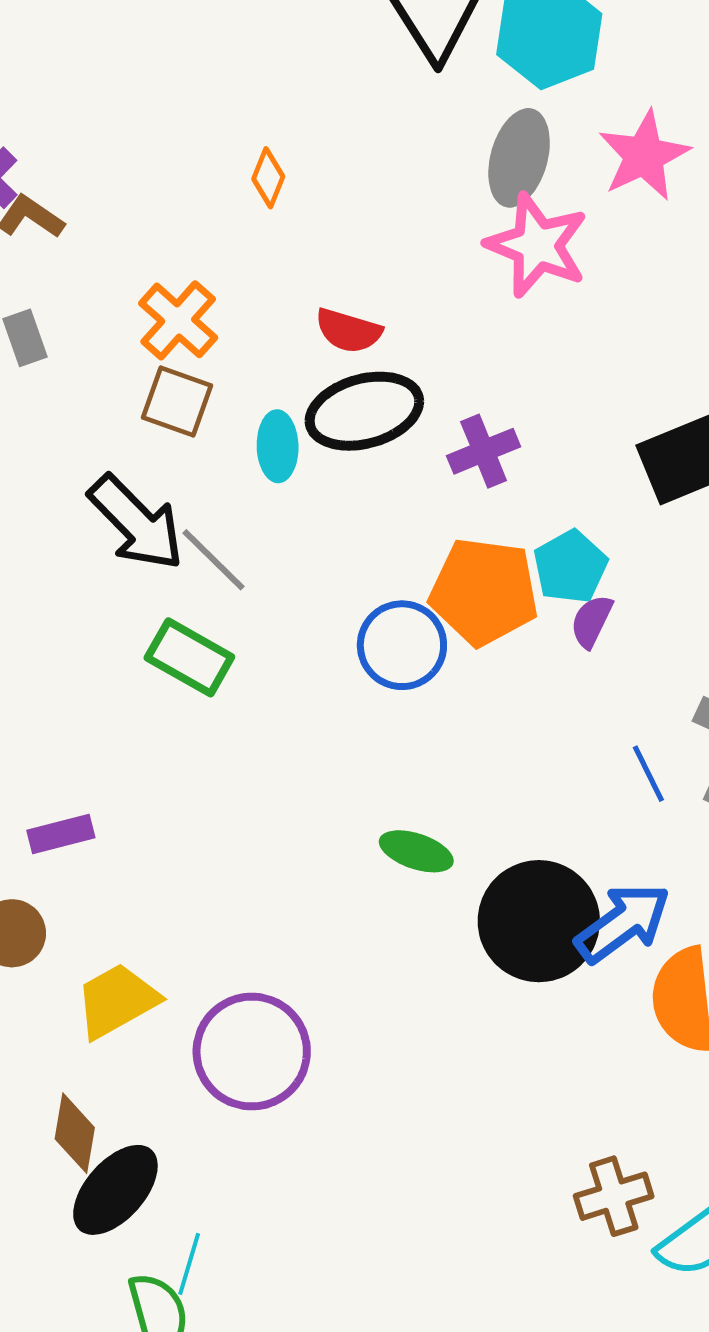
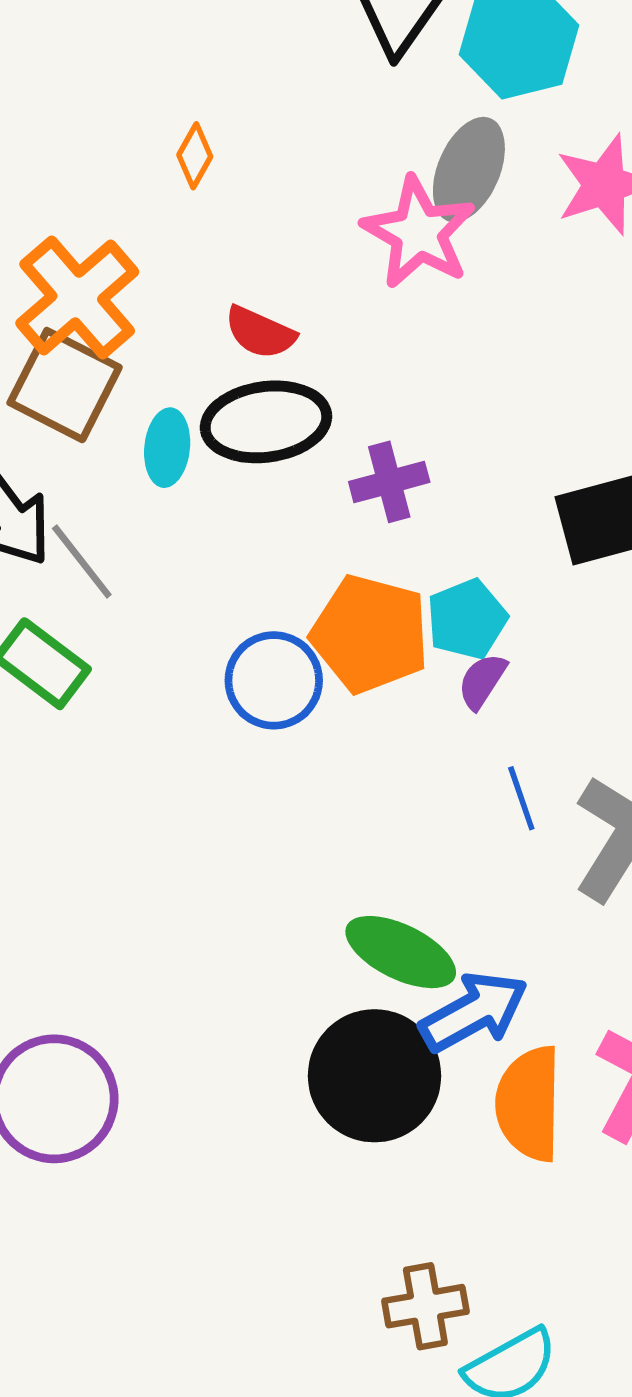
pink star: (537, 245) -> (419, 233), moved
orange cross: (178, 320) -> (77, 298), size x1.4
brown square: (177, 401) -> (65, 385), size x1.4
blue line: (648, 774) -> (521, 798), moved
green ellipse: (416, 851) -> (401, 952), moved, size x1.4
black circle: (539, 921) -> (375, 1076), moved

